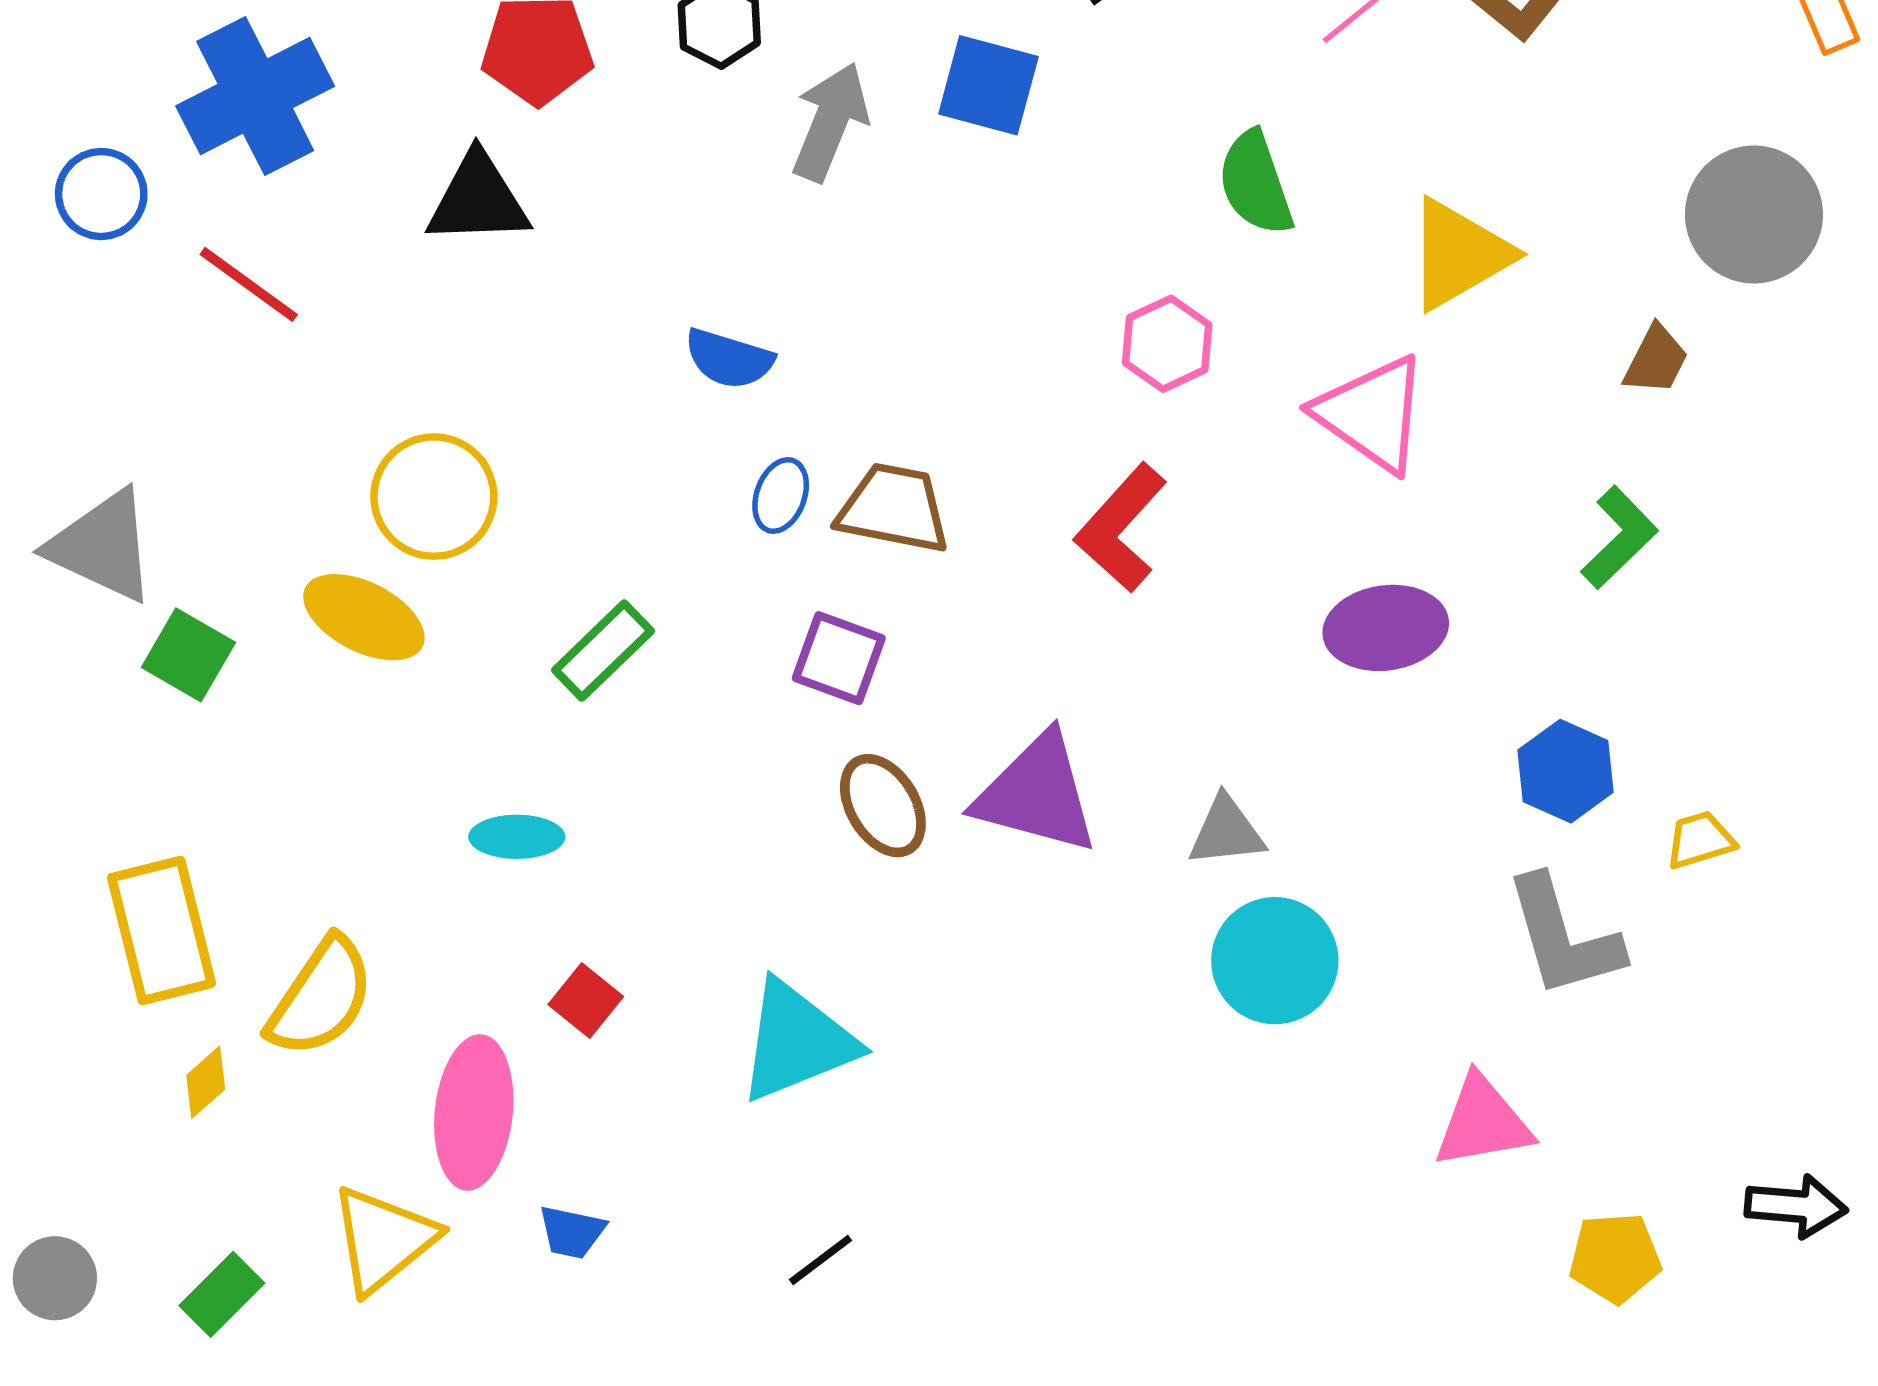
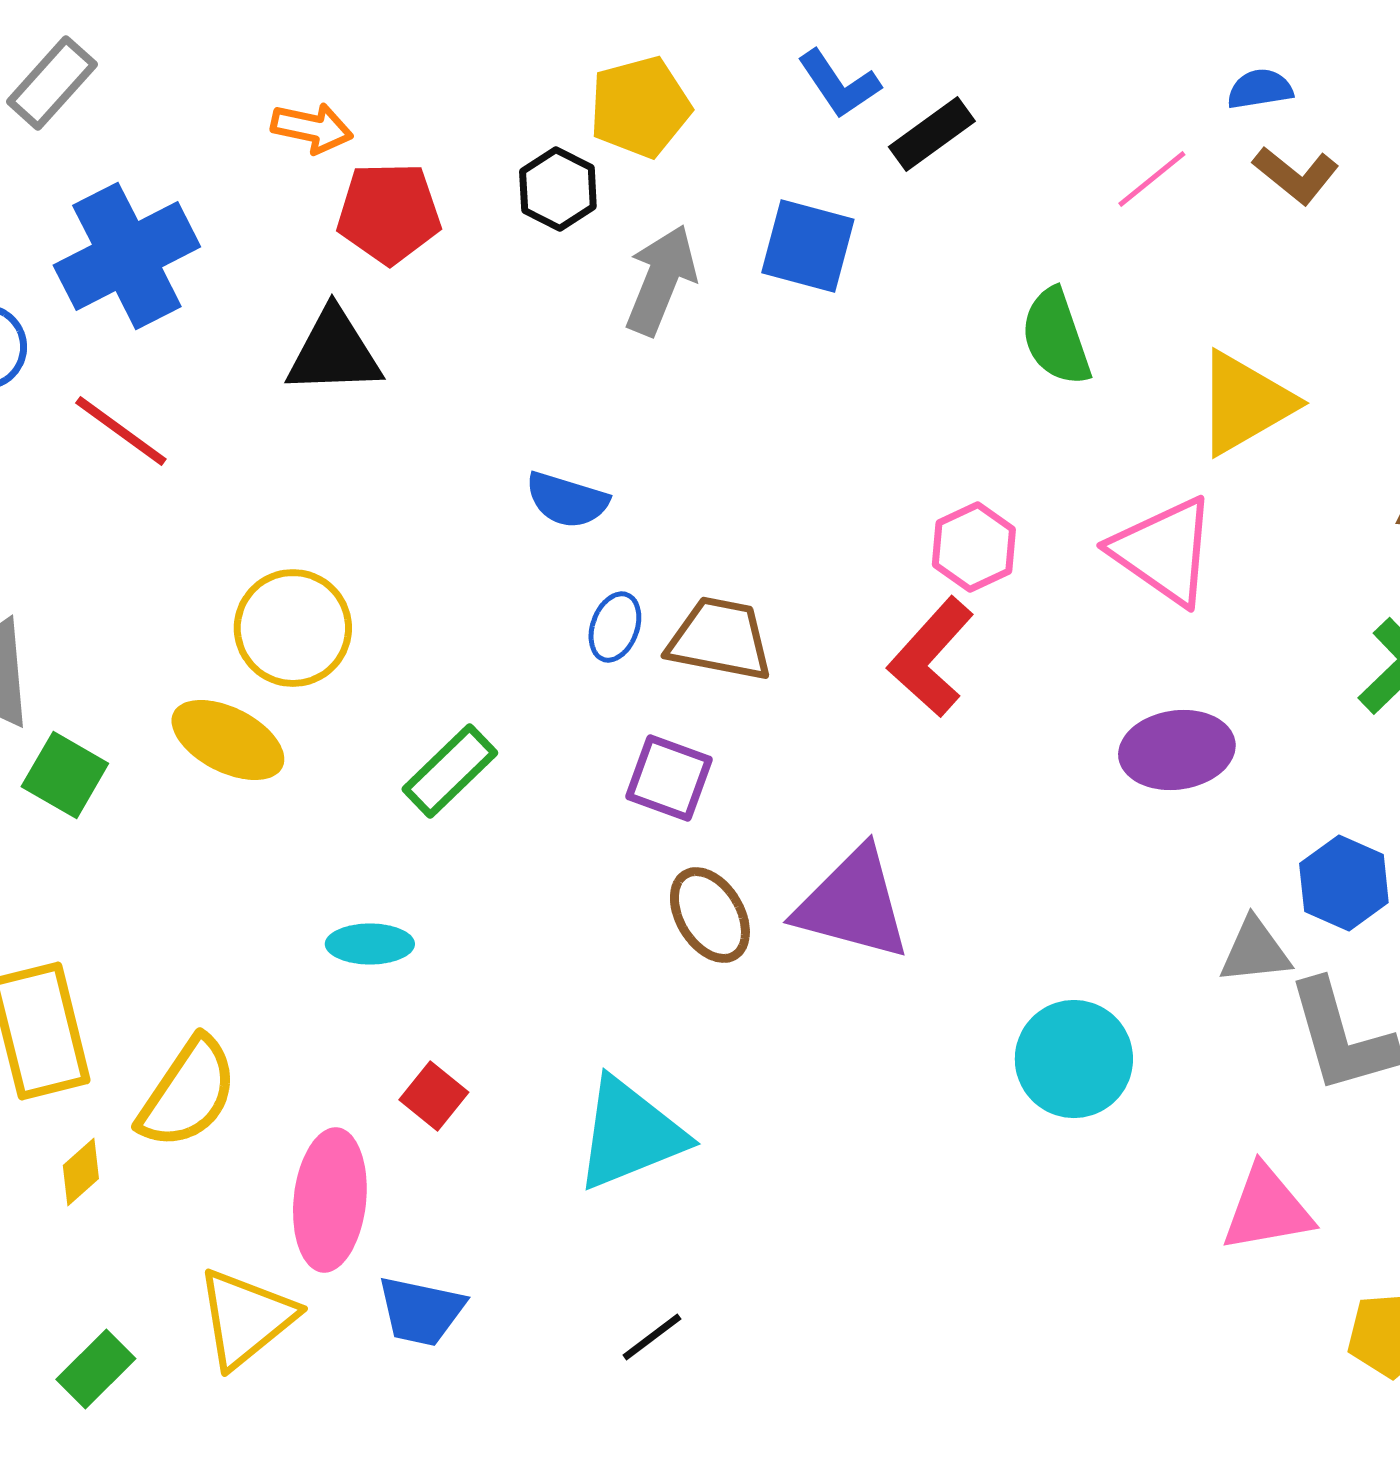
pink hexagon: (1167, 344) -> (974, 547), moved
gray triangle: (1226, 831) -> (1255, 951), moved
blue trapezoid: (572, 1232) -> (421, 1311), size x1.4

